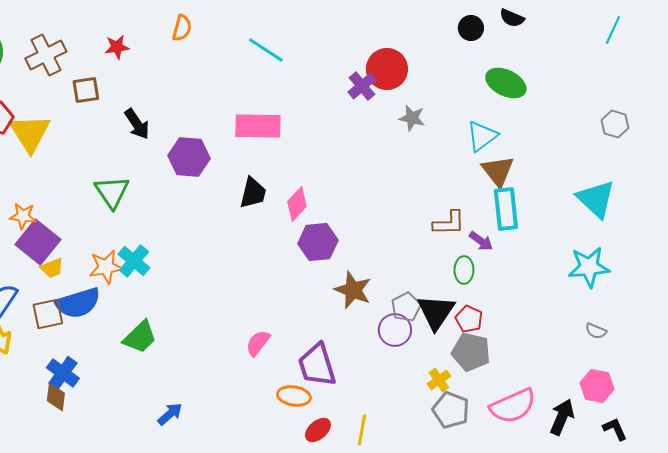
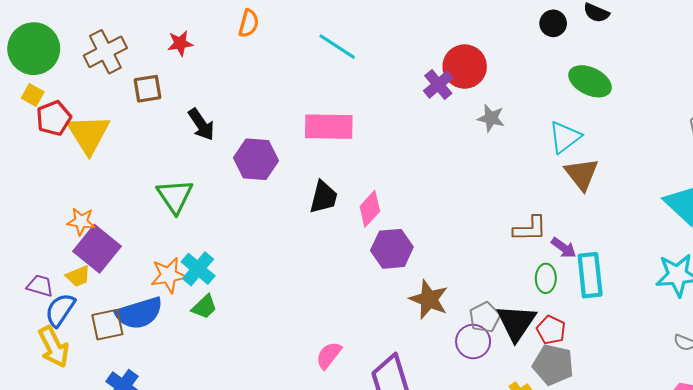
cyan rectangle: (506, 209) -> (590, 275), moved
yellow trapezoid: (52, 268) -> (78, 276), moved
green trapezoid: (140, 337) -> (204, 307), moved, size x0.7

